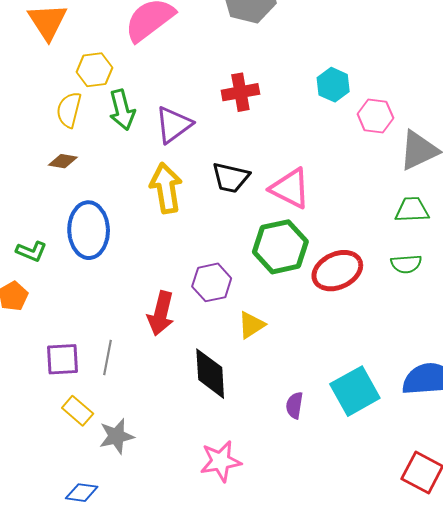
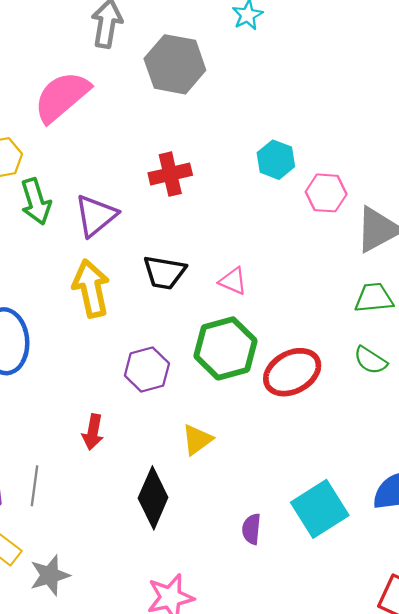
pink triangle: (290, 188) -> (233, 281), size x0.6
green semicircle: (406, 264) -> (370, 360), turned 40
purple hexagon: (212, 282) -> (147, 370), moved
red arrow: (161, 313) -> (93, 432), size x0.7
black diamond: (210, 374) -> (153, 498), turned 30

